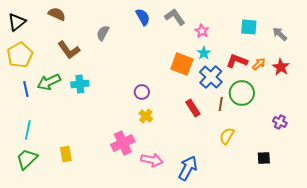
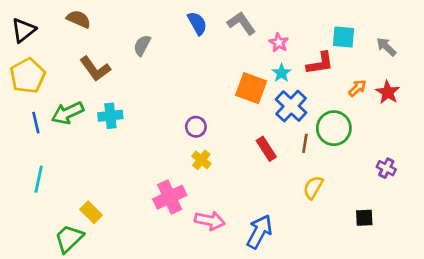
red L-shape: (237, 61) -> (320, 63), moved, turned 150
yellow rectangle: (66, 154) -> (91, 212), turned -35
green trapezoid: (27, 159) -> (69, 238), moved

